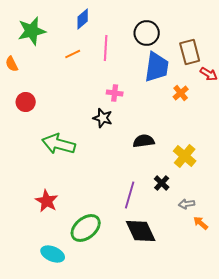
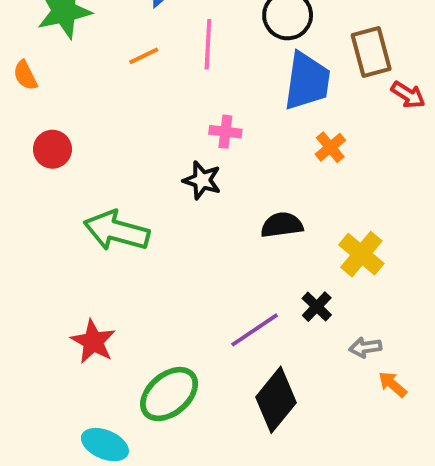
orange cross: (181, 93) -> (330, 147), moved
purple line: (130, 195) -> (255, 330), turned 40
black diamond: (141, 231) -> (276, 400), turned 64

